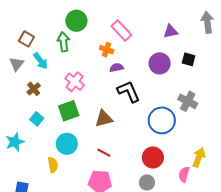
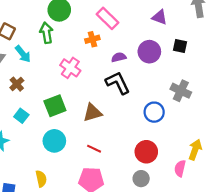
purple triangle: (170, 31) -> (160, 17), turned 35
orange cross: (107, 50) -> (92, 39), turned -32
purple semicircle: (117, 68) -> (119, 57), moved
pink cross: (75, 82) -> (70, 68), moved
blue circle: (162, 120) -> (154, 112), size x0.7
yellow semicircle: (53, 165) -> (41, 179), moved

